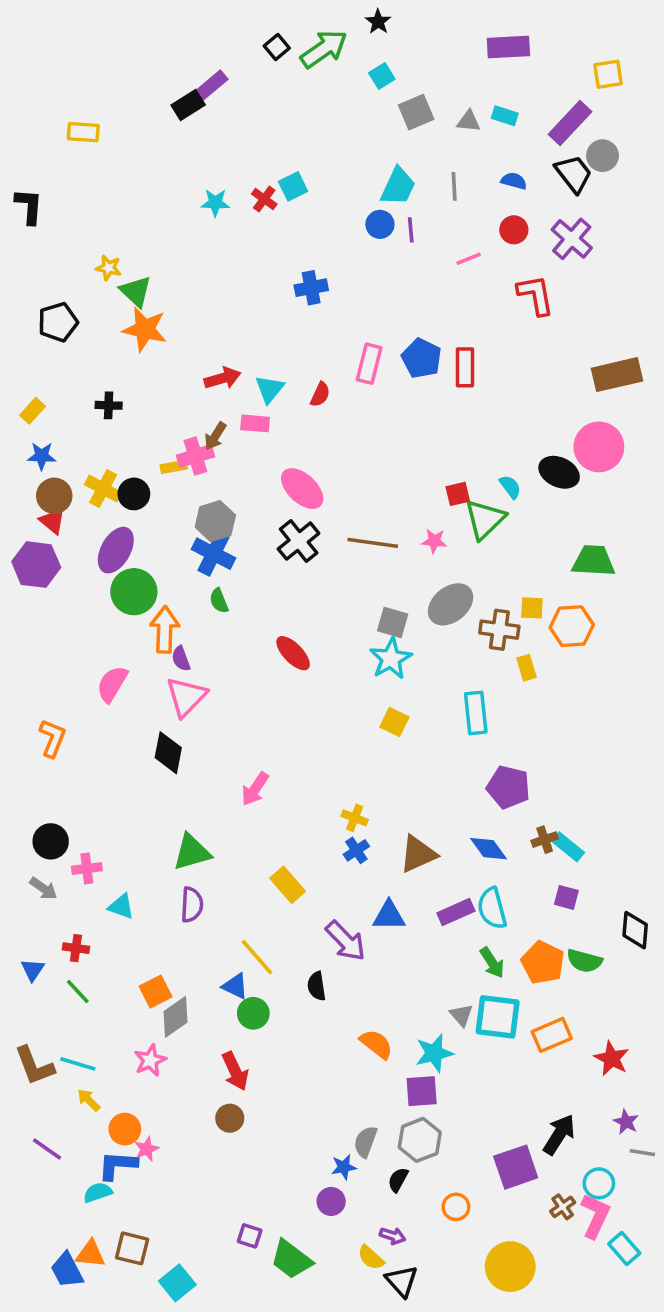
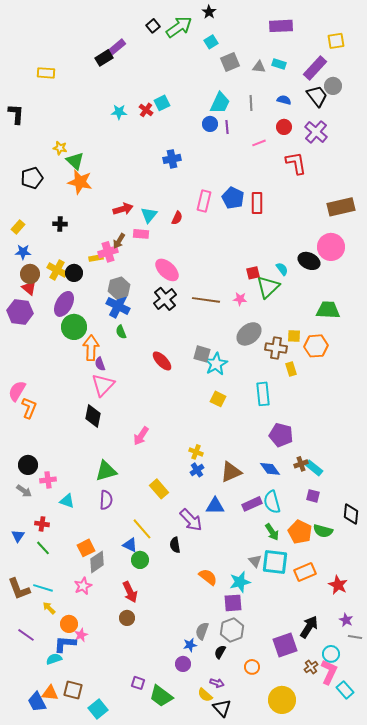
gray square: (393, 622) -> (202, 354), moved
pink semicircle: (112, 684) -> (17, 391), moved

